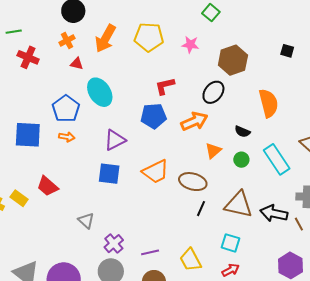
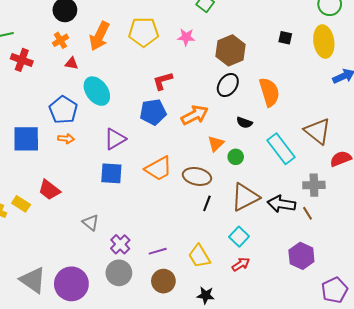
black ellipse: (213, 92) -> (228, 85), moved
green circle: (241, 160) -> (236, 157), moved
brown triangle: (239, 205) -> (245, 197), turned -36
cyan square: (230, 243) -> (239, 237), turned 30

